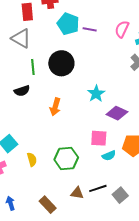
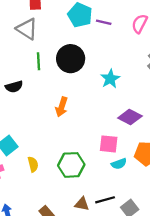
black semicircle: (22, 91) -> (14, 87), moved
cyan star: (96, 94) -> (110, 79), moved

